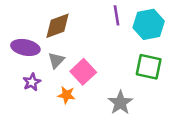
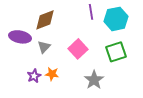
green square: (149, 67) -> (116, 52), turned -30
pink square: (83, 72) -> (78, 49), moved
purple star: (32, 82) -> (34, 76), moved

